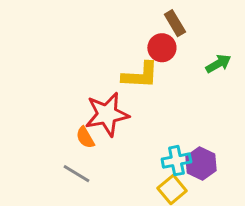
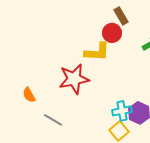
orange semicircle: (85, 137) -> (29, 95), moved

